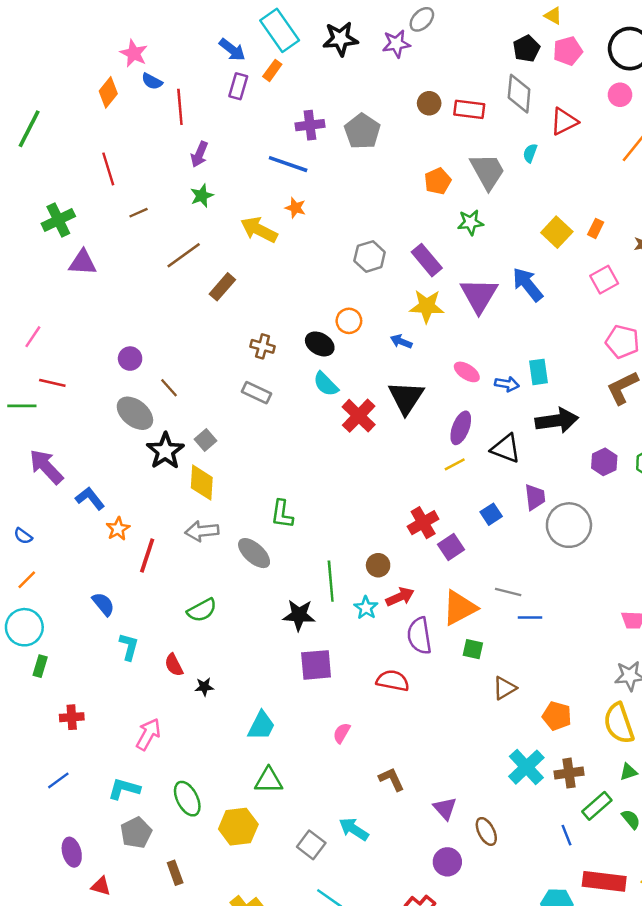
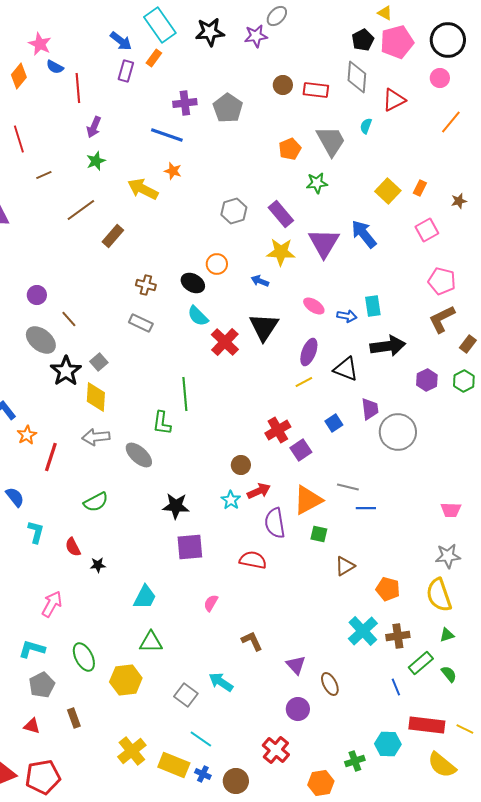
pink pentagon: (568, 51) -> (397, 42), size x1.4
green line: (331, 581) -> (185, 394), moved
red triangle: (101, 886) -> (32, 726), moved

